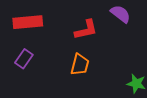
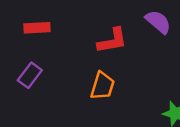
red rectangle: (28, 22) -> (37, 28), size x0.7

